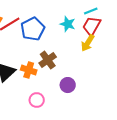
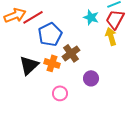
blue pentagon: (33, 29) -> (50, 34), moved
yellow arrow: (88, 43) -> (111, 36), turned 132

